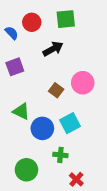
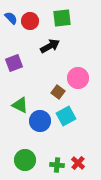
blue semicircle: (12, 33) -> (11, 18), moved
brown square: (56, 90) -> (58, 92), moved
green cross: (60, 155) -> (57, 165), moved
red cross: (76, 179) -> (78, 163), moved

